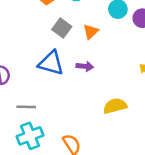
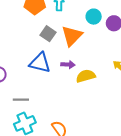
orange triangle: (91, 32) -> (72, 36), size x1.6
yellow semicircle: (115, 106) -> (86, 76), moved

